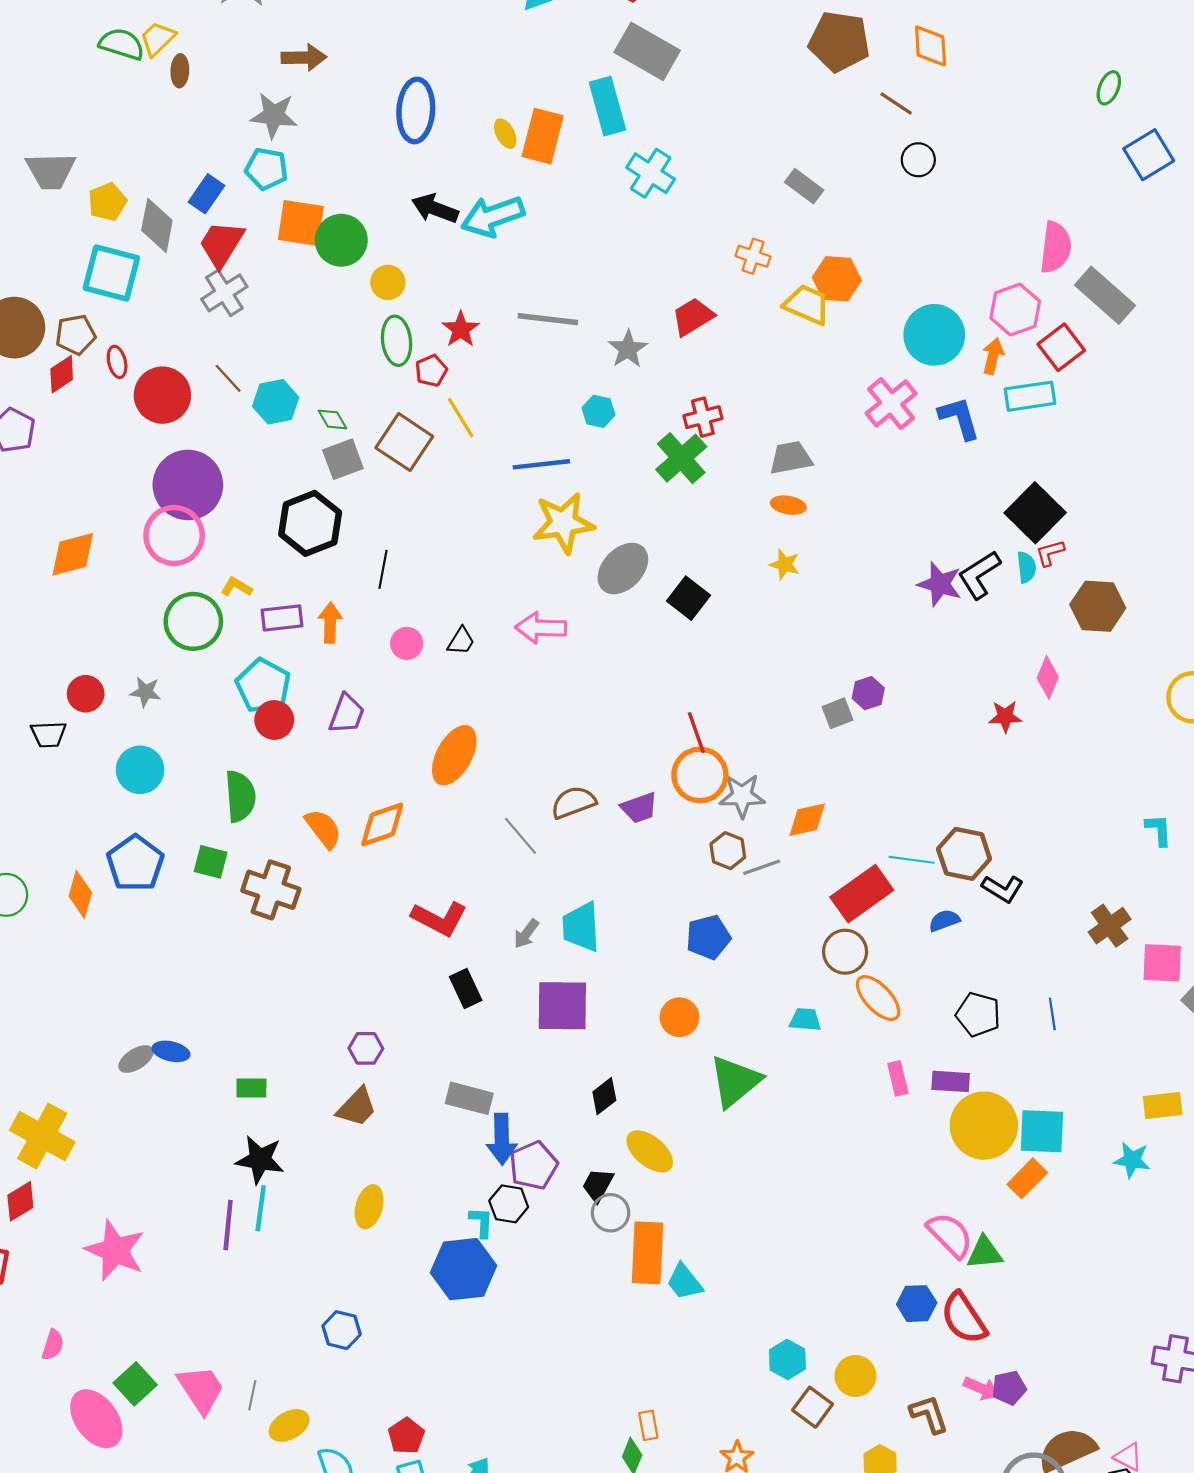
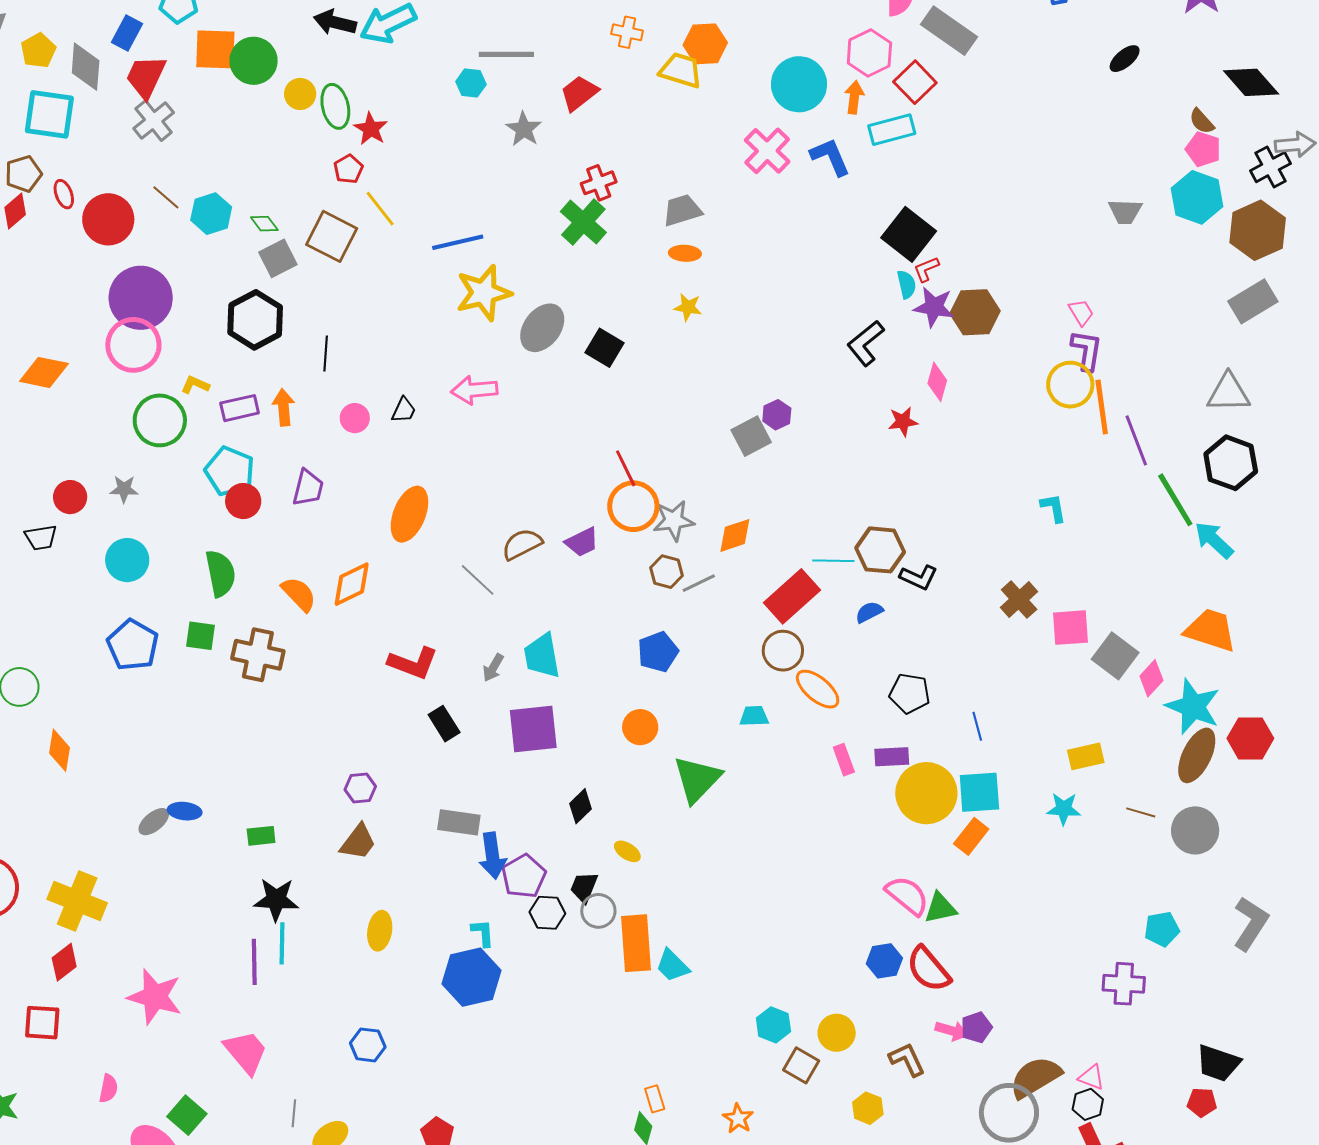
gray line: (548, 319) -> (506, 54), moved
green ellipse: (397, 341) -> (335, 106), moved
cyan hexagon: (599, 411) -> (471, 83), moved
orange diamond: (73, 554) -> (44, 372), turned 33
black L-shape: (979, 575) -> (866, 343), moved
purple star: (940, 584) -> (934, 307), moved
gray square: (837, 713) -> (751, 436), size x1.4
orange diamond: (80, 894) -> (60, 750), moved
blue line: (1052, 1014) -> (977, 726), moved
yellow ellipse: (650, 1151) -> (627, 851), size x0.6
black hexagon: (509, 1204) -> (547, 913), moved
pink trapezoid: (201, 1389) -> (246, 1052), moved

